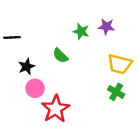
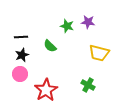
black line: (12, 37) -> (21, 37), moved
pink circle: (35, 88) -> (20, 74), moved
green cross: (116, 92) -> (88, 85), moved

